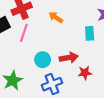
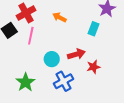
cyan rectangle: (90, 33) -> (93, 29), turned 32

